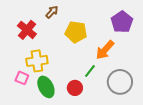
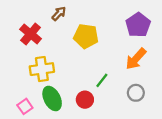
orange arrow: (105, 50) -> (136, 59), moved
pink square: (22, 78) -> (25, 106), moved, turned 32
gray circle: (120, 82) -> (136, 93), size x0.6

